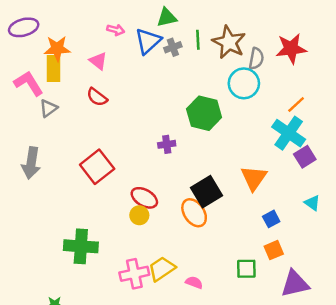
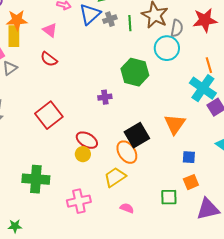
green line: (198, 40) -> (130, 23), moved
orange line: (296, 105) -> (209, 65), turned -63
blue square: (271, 219) -> (189, 157), turned 32
yellow trapezoid: (162, 269) -> (115, 177), moved

